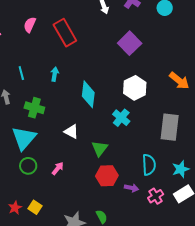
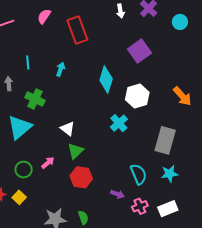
cyan diamond: (88, 94) -> (106, 79), moved
green triangle: (100, 148) -> (76, 151), moved
cyan semicircle: (149, 165) -> (138, 174), turned -30
green circle: (28, 166) -> (24, 170), moved
cyan star: (181, 169) -> (170, 174), moved
red hexagon: (107, 176) -> (81, 177), moved

